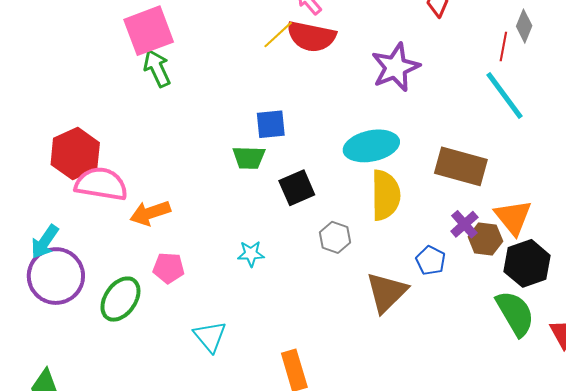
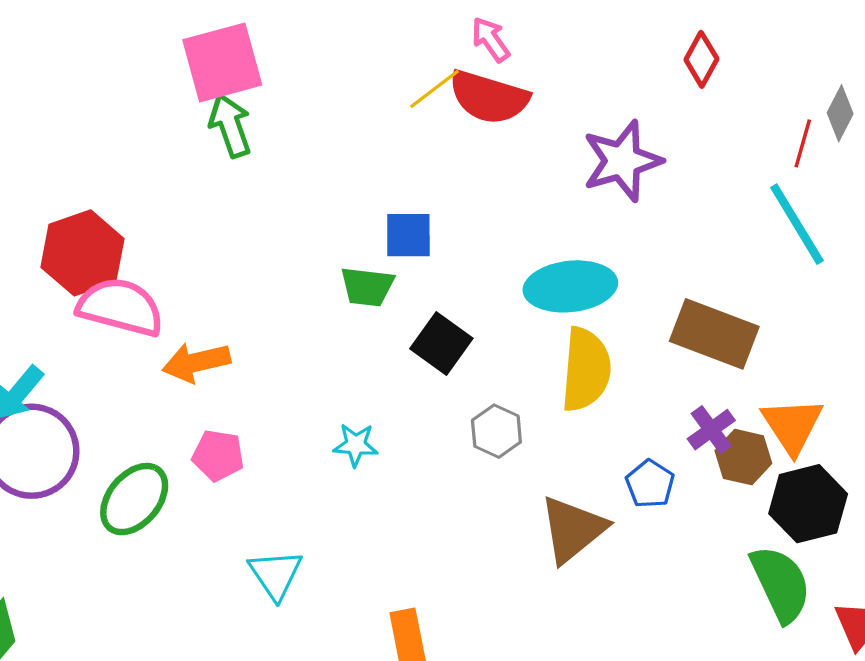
black square: (297, 188) -> (441, 343), turned -36

